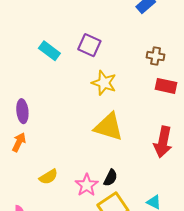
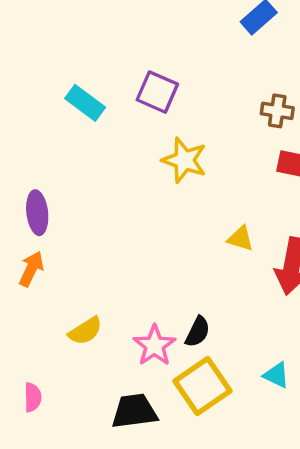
yellow triangle: (109, 127) -> (241, 238), moved, size x0.5

